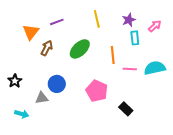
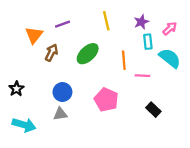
cyan semicircle: (155, 68) -> (170, 58), moved, turned 50
gray triangle: (42, 98) -> (60, 114), moved
black rectangle: (126, 109) -> (153, 110), moved
cyan arrow: (22, 114) -> (24, 125), size x1.5

